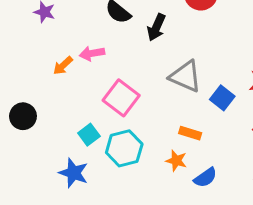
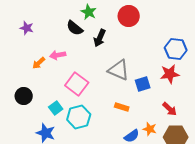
blue square: (222, 98) -> (143, 84), turned 35
black circle: (23, 116) -> (24, 96), moved
orange star: (176, 161) -> (150, 129), moved

